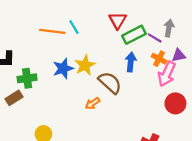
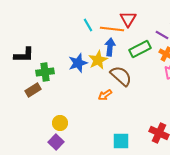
orange line: (52, 31) -> (112, 29), moved
green rectangle: (134, 35) -> (140, 49), moved
blue arrow: (131, 62) -> (110, 47), moved

